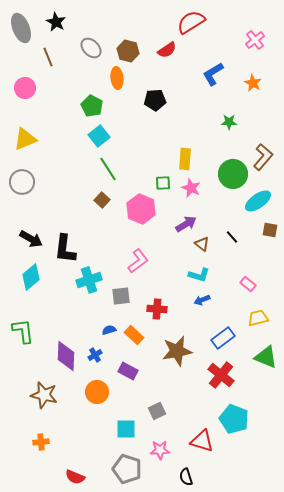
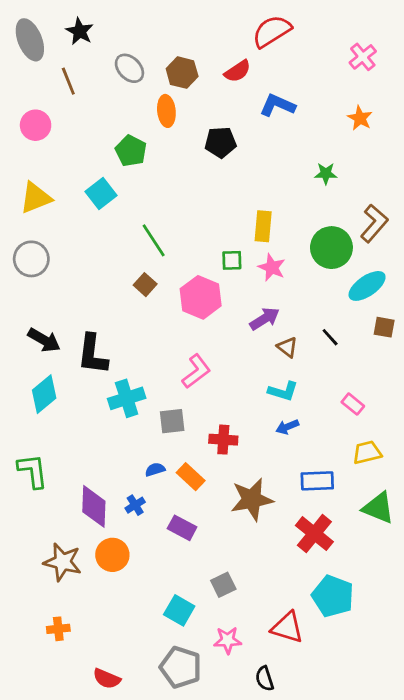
blue L-shape: (213, 74) -> (277, 105), moved, turned 55
cyan square: (99, 136) -> (101, 193), moved
blue rectangle: (223, 338) -> (317, 481), turned 35
orange circle: (97, 392) -> (112, 555), moved
cyan square: (126, 429) -> (179, 610), turned 30

